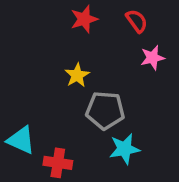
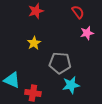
red star: (84, 19) -> (36, 11), moved
yellow star: (77, 75) -> (34, 43), moved

